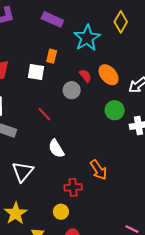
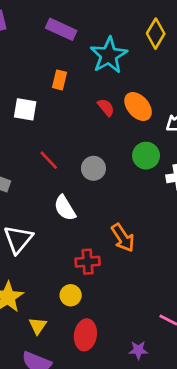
white square: (36, 72) -> (25, 109), moved
gray circle: (72, 90) -> (93, 168), moved

